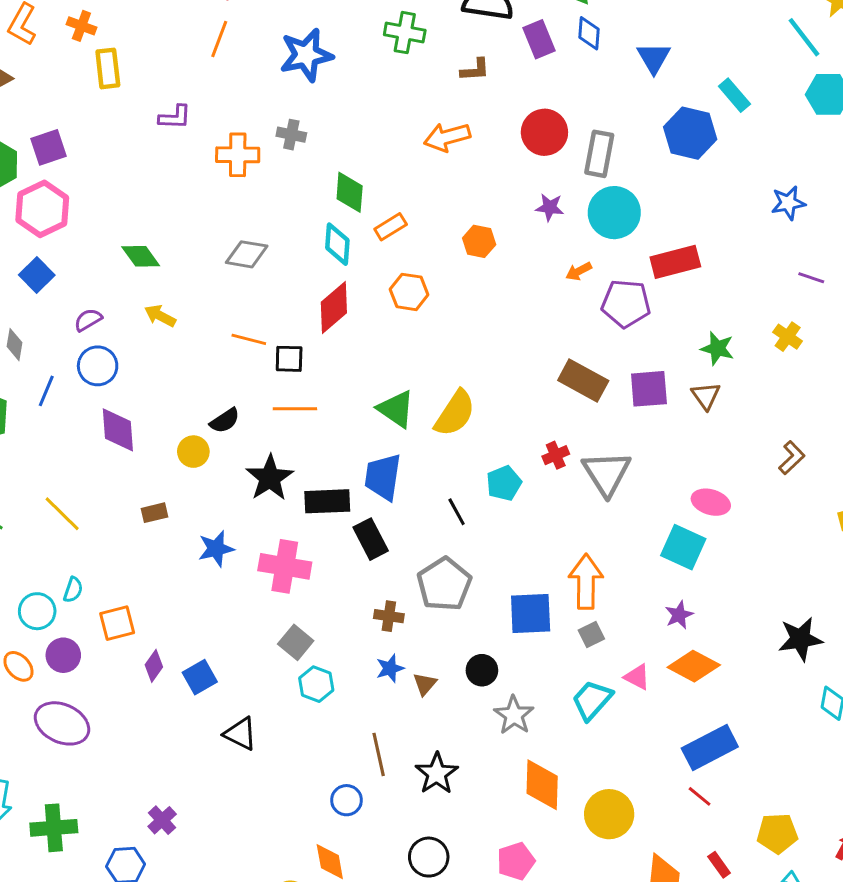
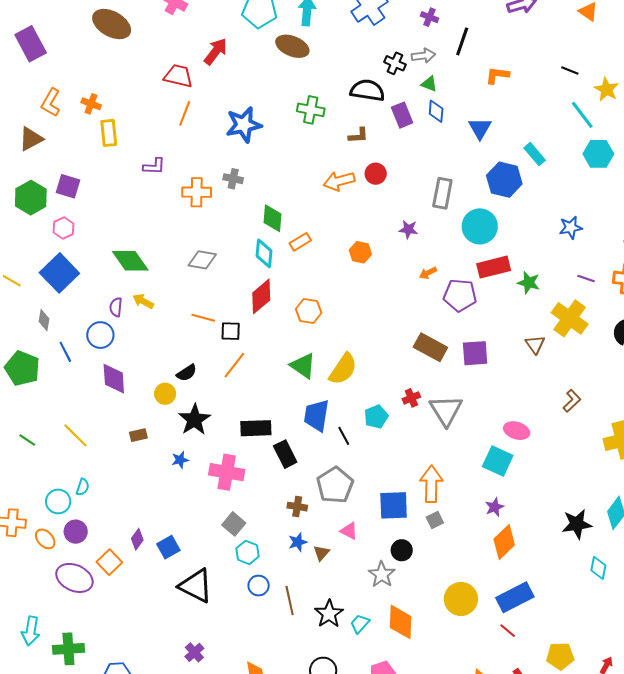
red circle: (544, 132) -> (376, 174), moved, size x0.7
purple square: (48, 147) -> (68, 186), turned 35
pink hexagon: (42, 209) -> (63, 228), size x0.6
cyan circle: (614, 213) -> (480, 226), moved
green diamond: (141, 256) -> (130, 261), size x1.4
blue square: (37, 275) -> (59, 273), size x1.6
orange hexagon: (409, 292) -> (309, 311), moved
purple semicircle: (88, 320) -> (116, 307), moved, turned -54
yellow cross: (788, 337) -> (570, 318), size x1.8
green star: (717, 348) -> (529, 283), moved
blue line: (46, 391) -> (65, 352), turned -50
brown triangle: (706, 396) -> (535, 344), moved
orange line: (295, 409) -> (234, 365), turned -52
blue trapezoid: (383, 477) -> (317, 415), moved
black star: (270, 478) -> (194, 420), moved
blue star: (216, 549) -> (180, 460), size x0.7
orange square: (117, 623) -> (109, 562), moved, turned -30
orange diamond: (694, 666) -> (504, 542), turned -72
black circle: (482, 670) -> (402, 550), moved
pink triangle: (637, 677) -> (349, 531), moved
cyan trapezoid: (592, 700) -> (360, 624), moved, size x0.7
black triangle: (240, 734) -> (196, 586), size x1.5
blue circle: (346, 800) -> (259, 586), moved
yellow circle: (609, 814) -> (461, 599), moved
purple cross: (162, 820) -> (194, 652), moved

